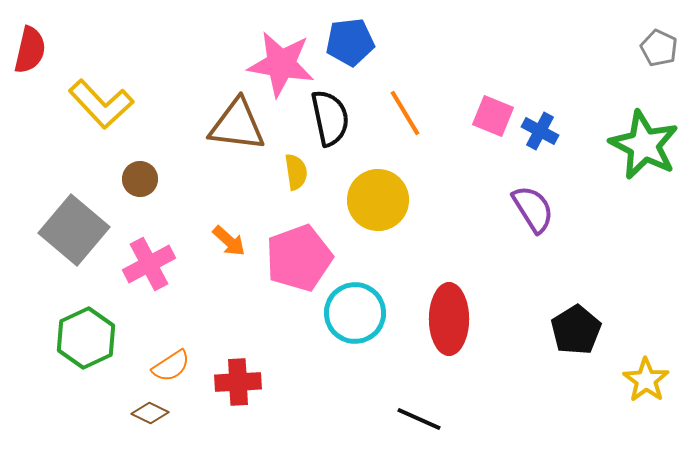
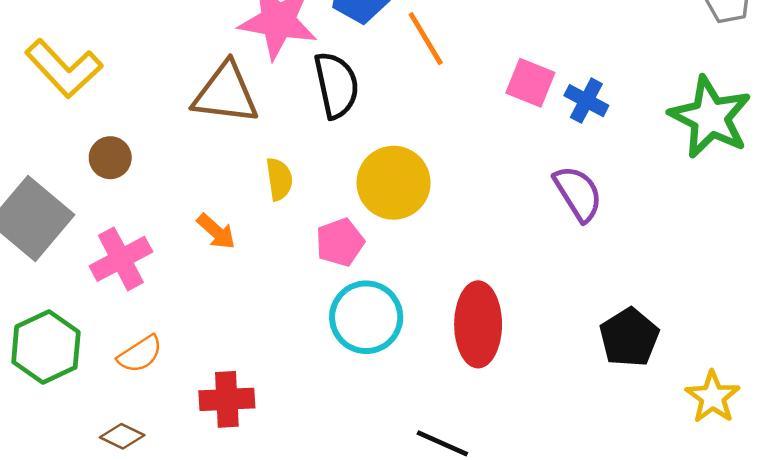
orange line: (405, 113) -> (426, 39), moved
yellow semicircle: (296, 172) -> (279, 179), moved
pink pentagon: (299, 258) -> (340, 242), moved, size x0.6
orange semicircle: (171, 366) -> (140, 354), moved

